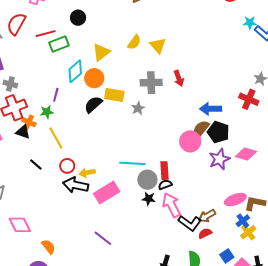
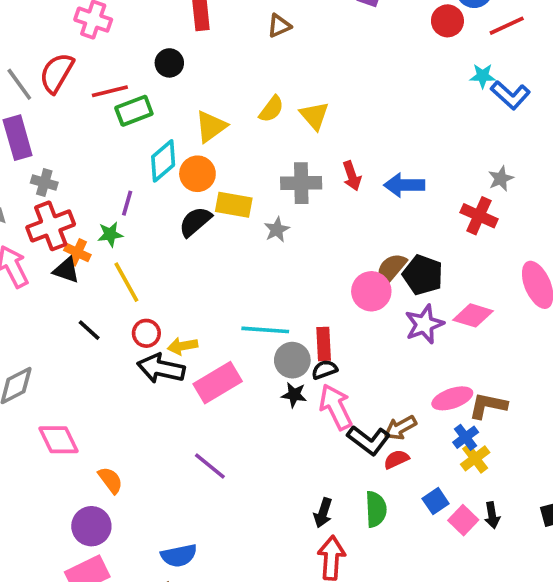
blue arrow: (211, 109) -> (404, 185), moved

